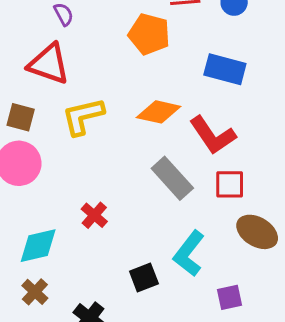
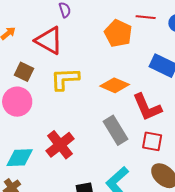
red cross: (94, 215) -> (60, 145), size x1.6

